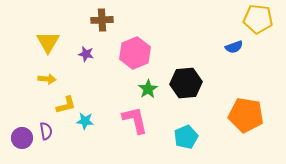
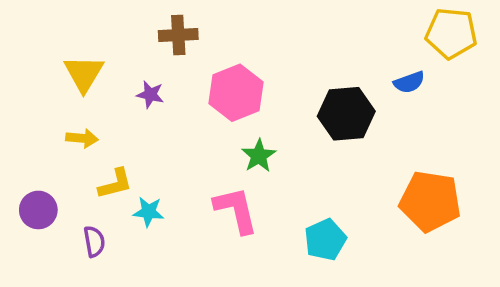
black hexagon: (186, 83) -> (346, 114), moved
purple semicircle: (46, 131) -> (94, 241), moved
purple circle: (22, 138) -> (38, 210), moved

